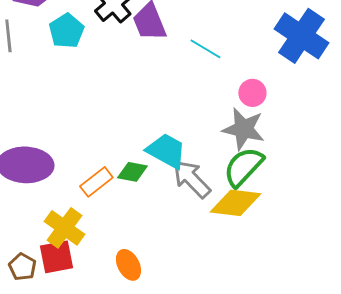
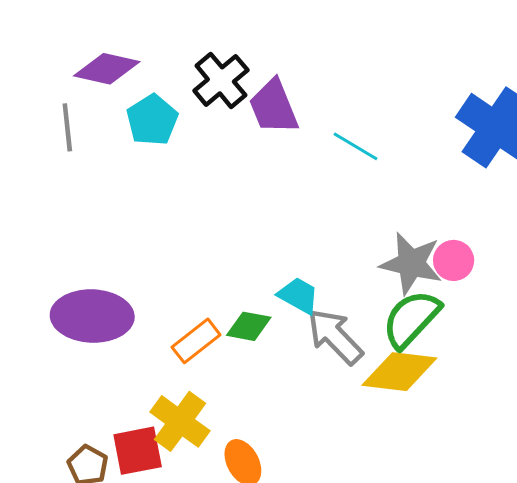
pink circle: (252, 93) -> (454, 260), moved
cyan trapezoid: (166, 151) -> (298, 296), size x0.7
yellow cross: (64, 228) -> (180, 421), moved

